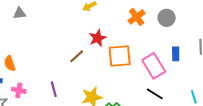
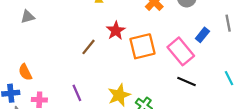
blue rectangle: (176, 54) -> (202, 35), turned 48
brown line: (77, 56) -> (89, 47), moved

